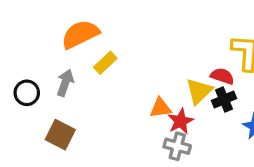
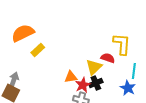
gray arrow: (65, 83) -> (14, 80), moved
black cross: (224, 99) -> (96, 83), moved

